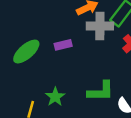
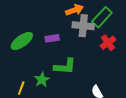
green L-shape: (101, 91) -> (65, 66), moved

